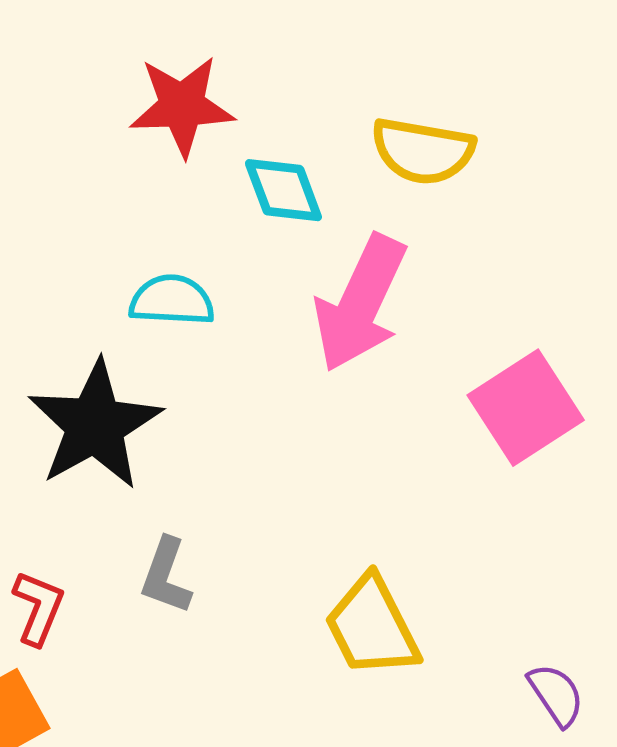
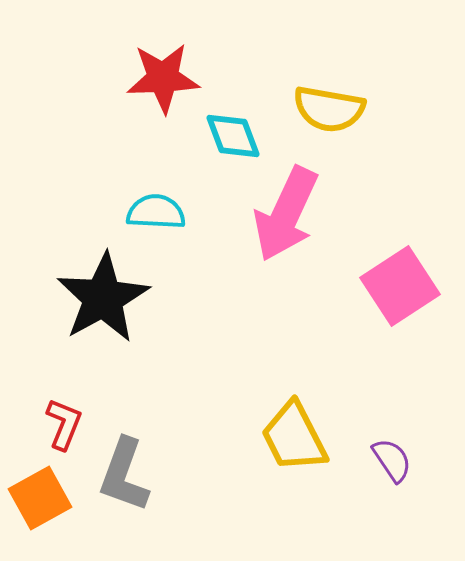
gray L-shape: (166, 576) -> (124, 475), moved, size x1.4
purple semicircle: (556, 695) -> (392, 460), moved

